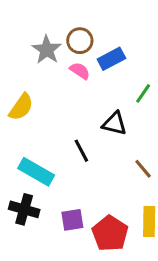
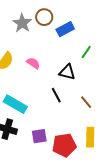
pink semicircle: (80, 71) -> (33, 63), moved
black line: (81, 151) -> (56, 95), moved
red pentagon: (110, 234) -> (64, 145), turned 30

